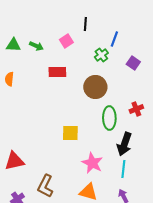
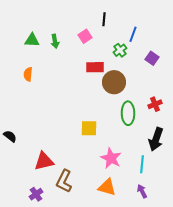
green arrow: (36, 46) -> (55, 41), turned 56
red rectangle: (57, 72) -> (95, 67), moved
black arrow: (124, 144) -> (156, 139), moved
red triangle: (14, 161) -> (44, 161), moved

